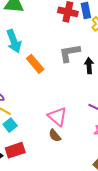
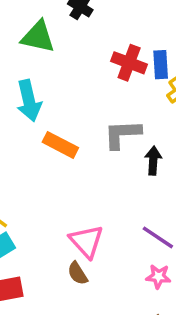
orange rectangle: (35, 64) -> (60, 145), turned -30

